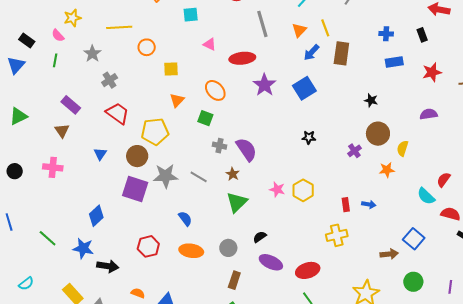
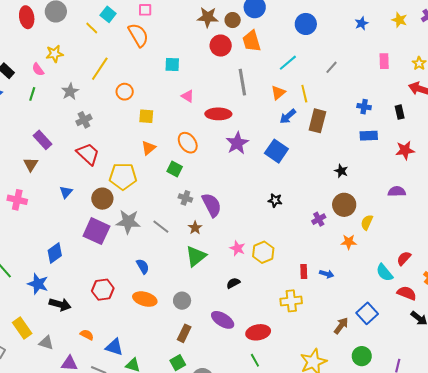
yellow line: (119, 27) -> (100, 69), turned -60
blue square: (304, 88) -> (276, 151), turned -30
black semicircle: (260, 237) -> (233, 283), moved
brown arrow: (389, 254) -> (341, 326), turned -54

